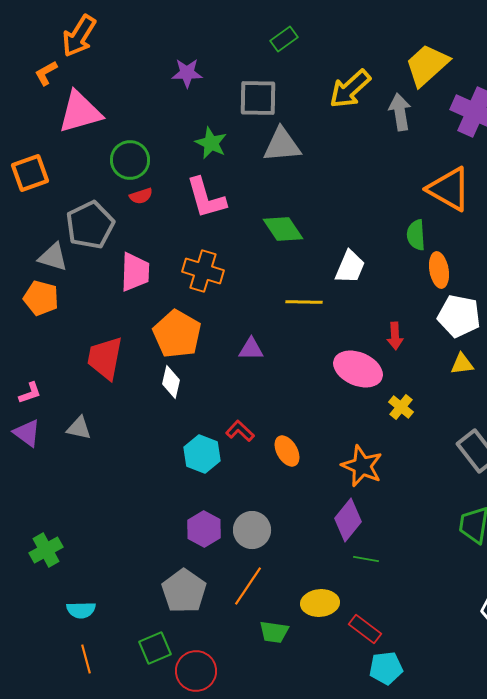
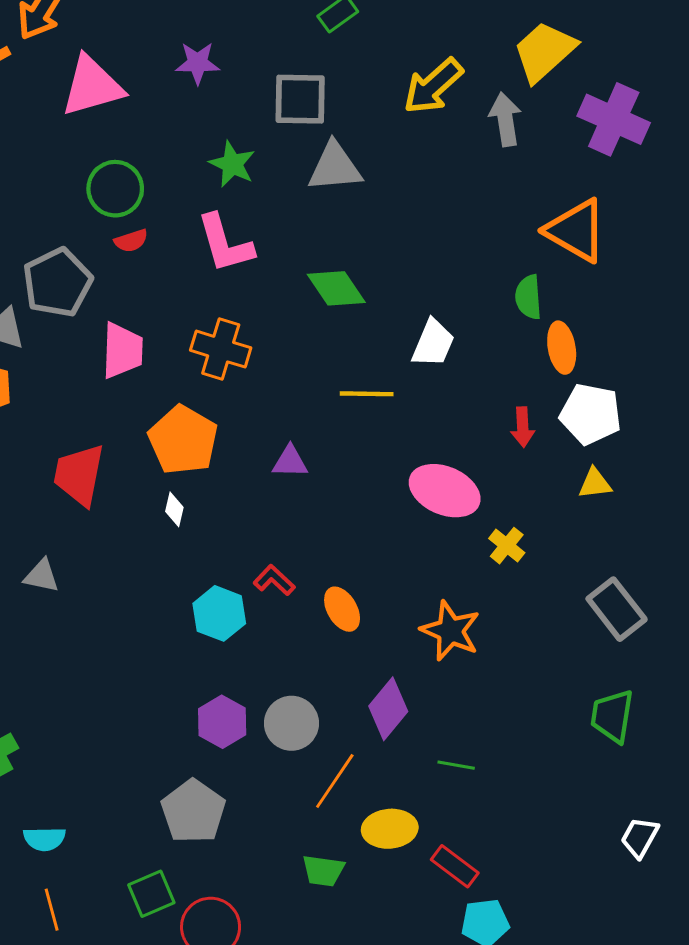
pink triangle: (80, 112) -> (92, 86), moved
red arrow: (395, 336) -> (523, 427), moved
white diamond: (171, 382) -> (174, 509), size x0.7
purple diamond: (348, 520) -> (388, 709), moved
orange line: (248, 586) -> (335, 781), moved

